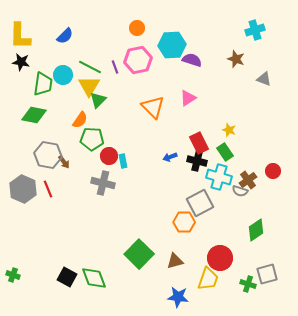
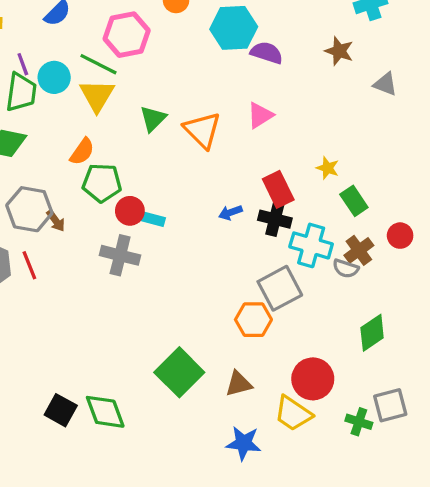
pink hexagon: (138, 60) -> (127, 35), moved
purple line: (115, 67) -> (23, 64), moved
green triangle: (98, 100) -> (153, 119), moved
green rectangle: (225, 152) -> (354, 201), moved
cyan rectangle: (123, 161) -> (153, 219), turned -64
yellow trapezoid: (208, 279) -> (293, 413), turned 105

